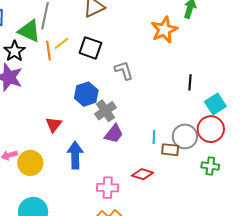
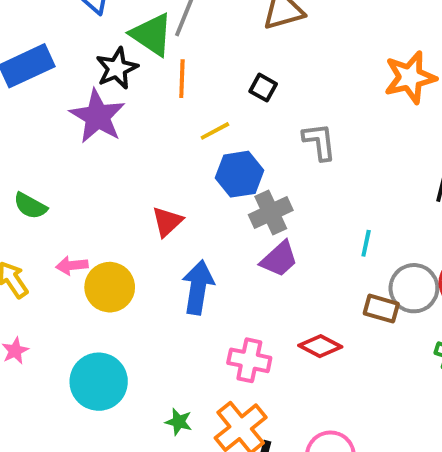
yellow line: (61, 43) -> (215, 131), moved
black square: (90, 48) -> (263, 88), size x0.6
cyan line: (154, 137) -> (366, 243), moved

